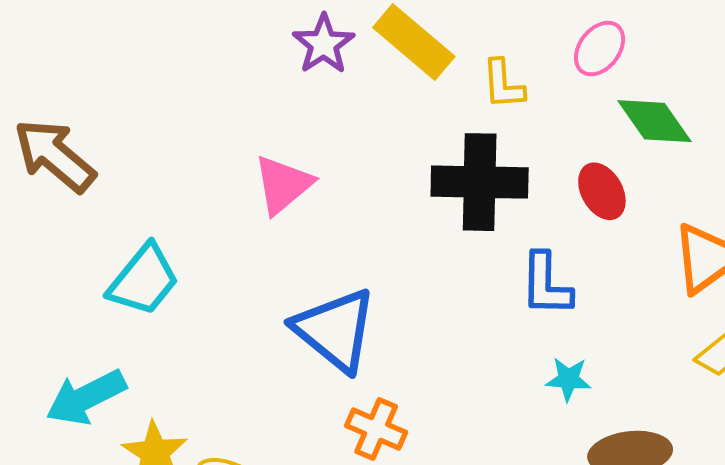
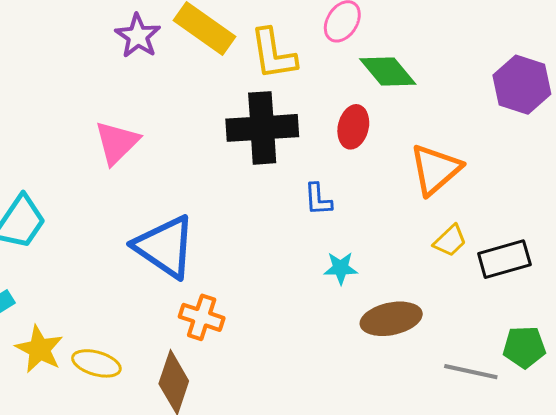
yellow L-shape: (503, 84) -> (273, 54), size x1.4
red ellipse: (602, 191) -> (353, 127), turned 48
blue L-shape: (546, 284) -> (318, 199), size x0.7

